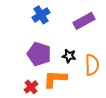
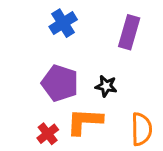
purple rectangle: (84, 21) -> (129, 32), turned -45
orange semicircle: (92, 65) -> (141, 129), moved

